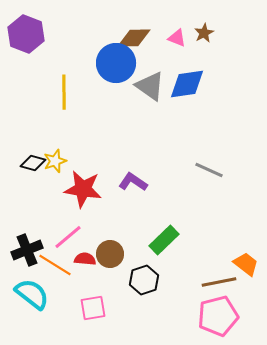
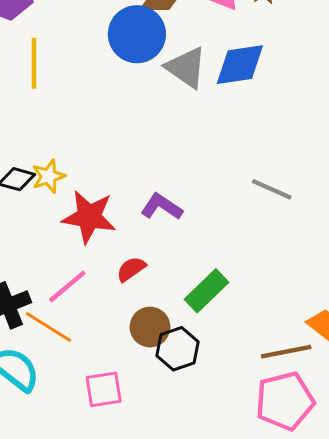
yellow line: (64, 92) -> (34, 63), moved
brown circle: (110, 254) -> (150, 327), moved
red semicircle: (85, 259) -> (131, 269), moved, turned -40

